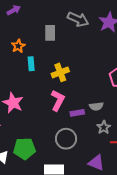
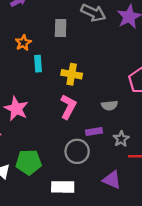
yellow cross: (60, 72) -> (72, 74), turned 30
gray semicircle: (96, 106) -> (109, 105), moved
purple rectangle: (77, 113) -> (94, 131), moved

